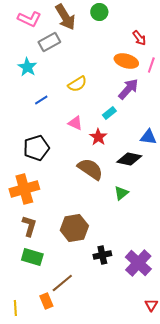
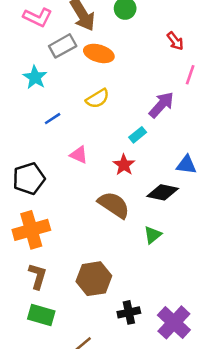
orange ellipse: (126, 61) -> (99, 53), moved
pink triangle: (75, 123) -> (79, 155), moved
black pentagon: (36, 148) -> (29, 179), moved

